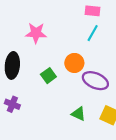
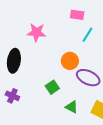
pink rectangle: (92, 11) -> (77, 15), moved
green square: (48, 76) -> (52, 87), moved

